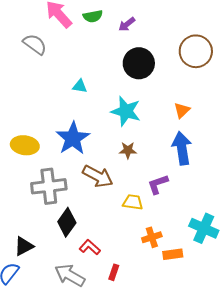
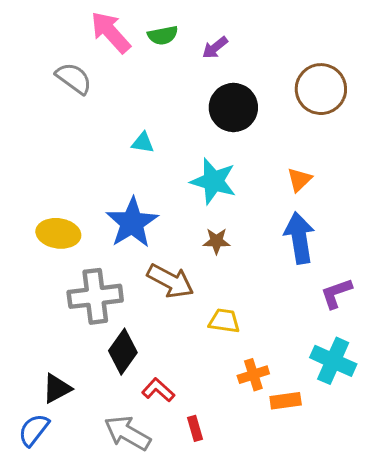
purple L-shape: (158, 184) -> (336, 293), moved
red rectangle: (114, 272) -> (195, 428), turned -35

